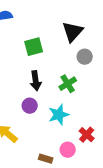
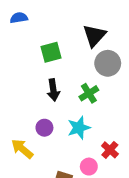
gray circle: (85, 57) -> (108, 63), size x1.5
purple circle: (30, 106) -> (44, 128), moved

